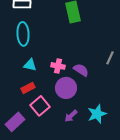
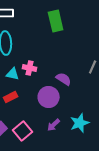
pink cross: (58, 66) -> (30, 68), moved
pink square: (40, 106) -> (23, 131), moved

